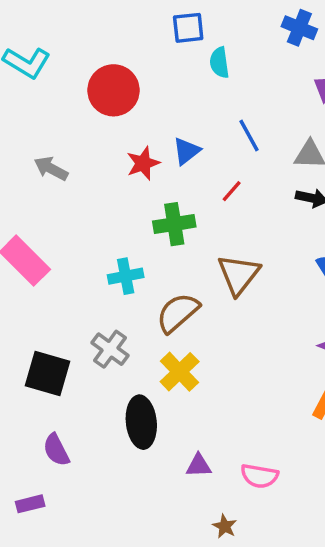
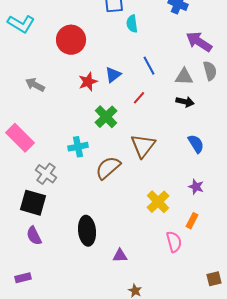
green cross: (174, 224) -> (106, 117), turned -35
gray cross: (110, 349) -> (46, 174), moved
yellow cross: (180, 372) -> (158, 202), moved
purple semicircle: (56, 450) -> (34, 236), moved
pink semicircle: (259, 476) -> (174, 242), moved, turned -115

